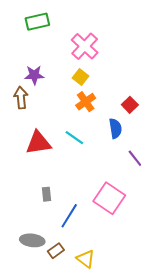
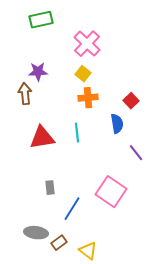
orange cross: (86, 102) -> (88, 98), turned 30
cyan line: (74, 138) -> (77, 133), turned 48

